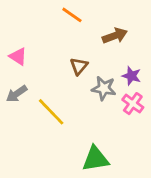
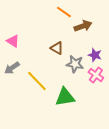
orange line: (72, 15) -> (64, 12), moved
brown triangle: (79, 66) -> (57, 48), turned -40
green triangle: (95, 159) -> (65, 97), moved

